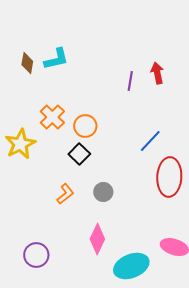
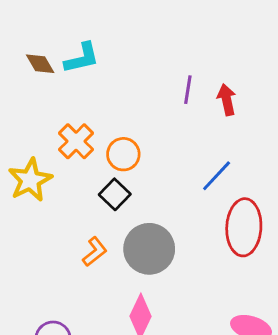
brown diamond: (27, 63) -> (40, 64), turned -40
red arrow: (157, 73) -> (227, 100), moved
gray circle: (103, 192) -> (149, 249), size x1.8

